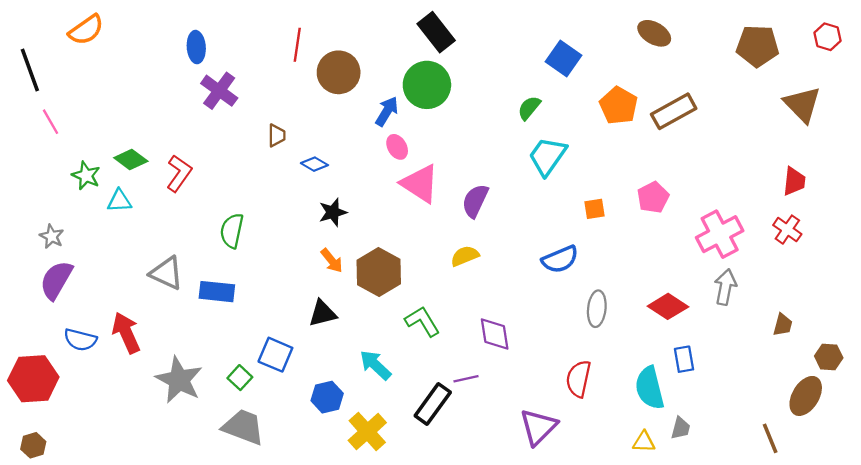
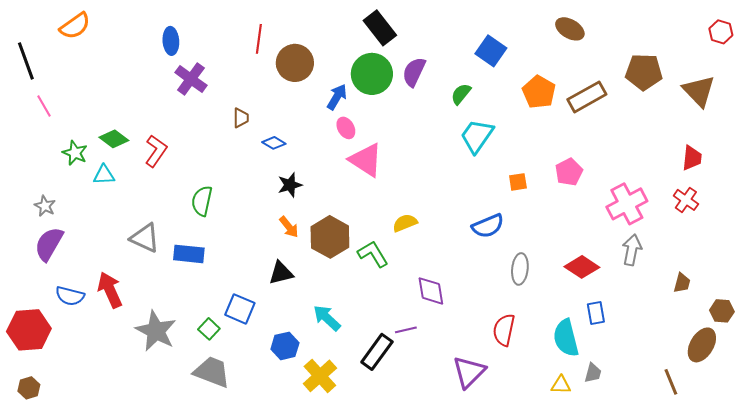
brown pentagon: (757, 46) -> (644, 72), moved
purple semicircle: (475, 201) -> (414, 72), moved
green L-shape: (422, 321) -> (373, 254), moved

